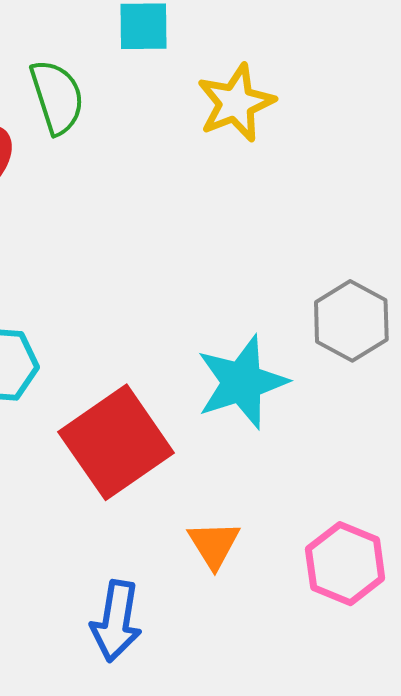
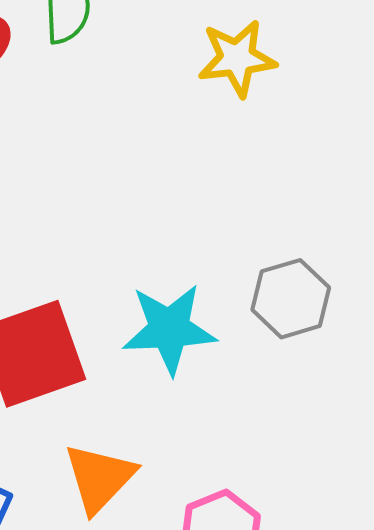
orange triangle: (214, 544) -> (99, 478), size x1.4

